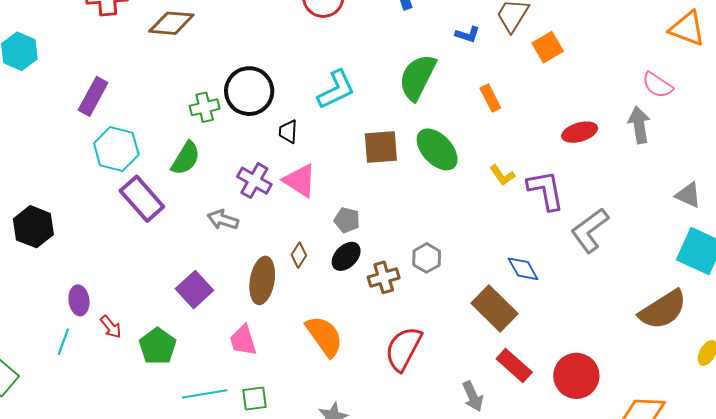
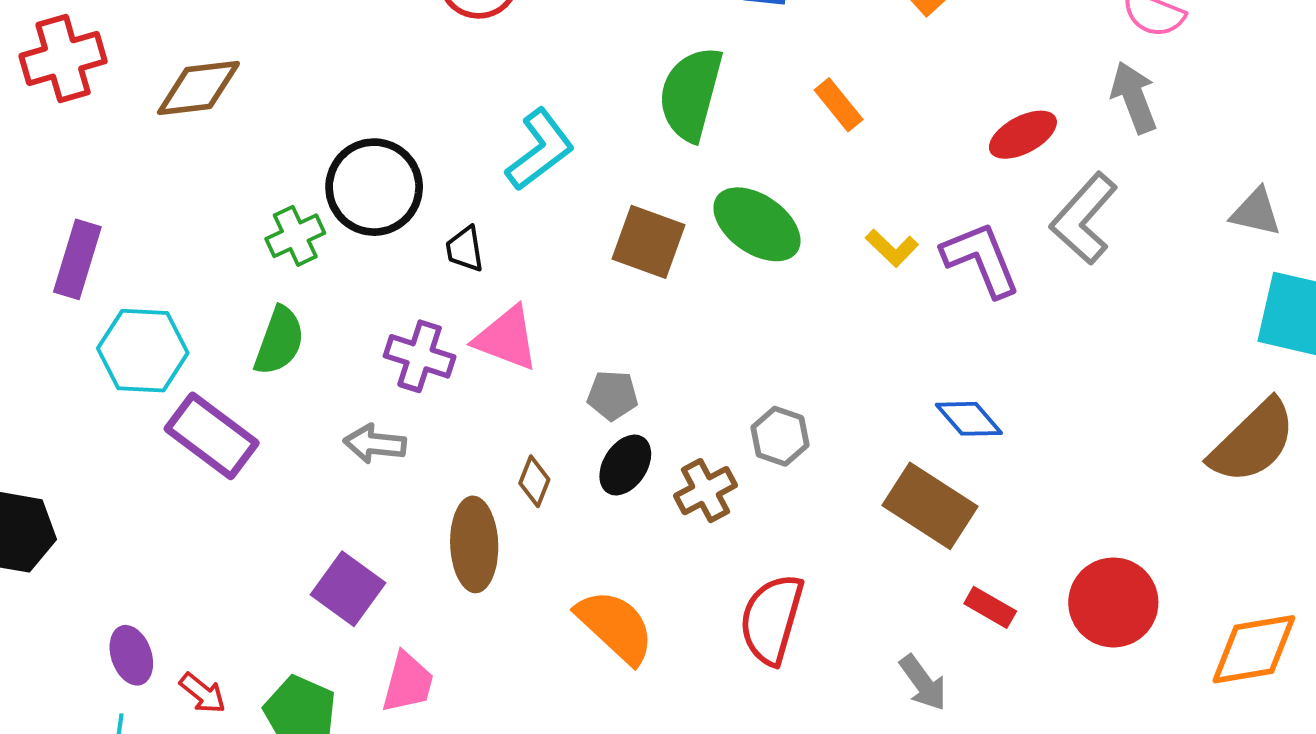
brown square: (381, 147) -> (648, 242), turned 36
gray L-shape: (590, 230) -> (1084, 219), moved
pink trapezoid: (243, 340) -> (408, 682), moved, turned -136
red rectangle: (514, 366) -> (990, 607), size x0.7

